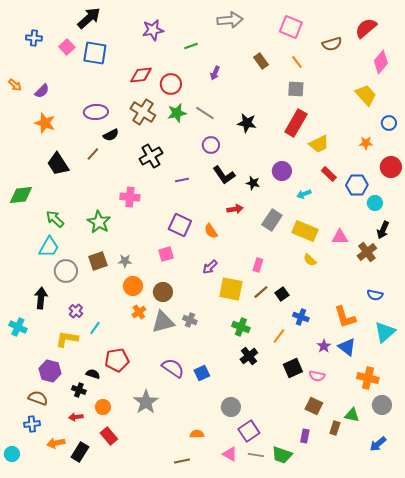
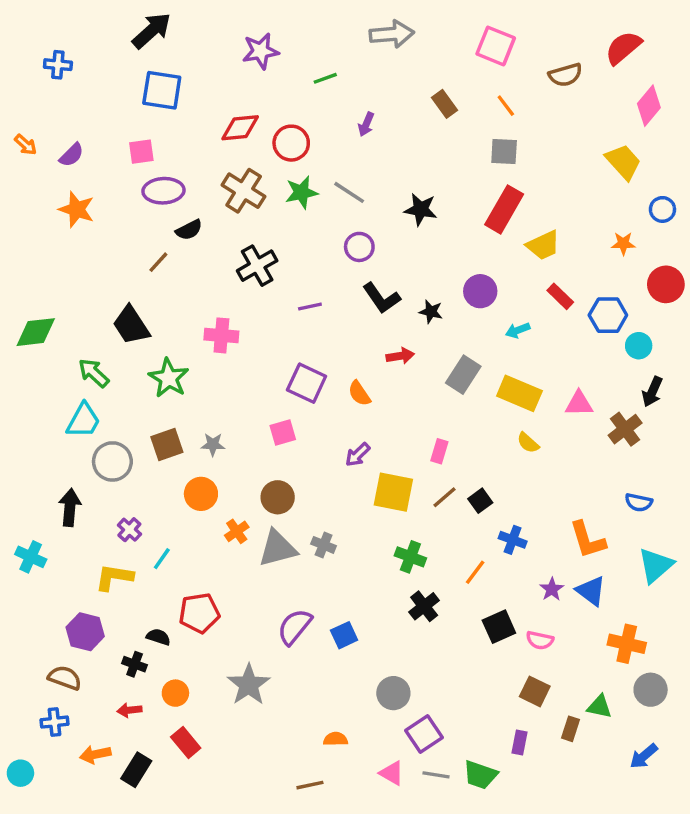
pink square: (67, 47) -> (141, 152), moved, turned 35
black trapezoid: (58, 164) -> (131, 325), moved
orange circle: (133, 286) -> (201, 494), moved
purple semicircle: (173, 368) -> (295, 627), turned -85

